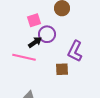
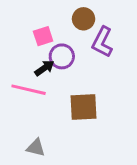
purple L-shape: (75, 51) -> (102, 42), moved
brown square: (62, 69) -> (84, 107), size x1.5

